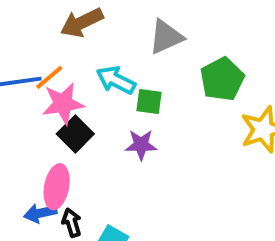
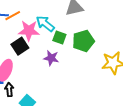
green pentagon: (222, 79) -> (83, 41), moved
pink star: (63, 104) -> (29, 31), moved

